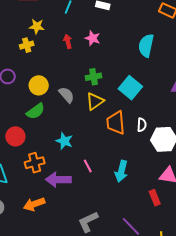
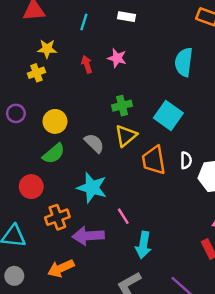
gray semicircle: (66, 95) -> (94, 143), moved
cyan star: (64, 141) -> (92, 188), size x1.4
cyan arrow: (121, 171) -> (143, 245), moved

